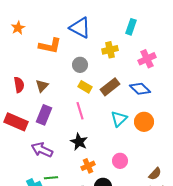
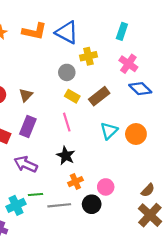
orange L-shape: (50, 46) -> (34, 31), moved
yellow cross: (110, 50) -> (88, 56), moved
pink cross: (147, 59) -> (128, 64), moved, turned -30
blue diamond: (140, 89) -> (140, 89), moved
pink circle: (120, 161) -> (106, 187), moved

